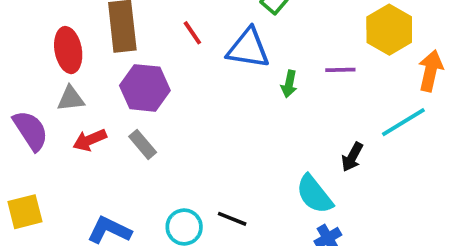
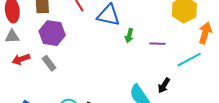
purple line: (340, 70) -> (157, 44), moved
black arrow: (352, 157) -> (164, 85), moved

